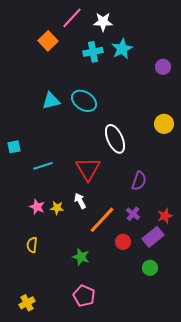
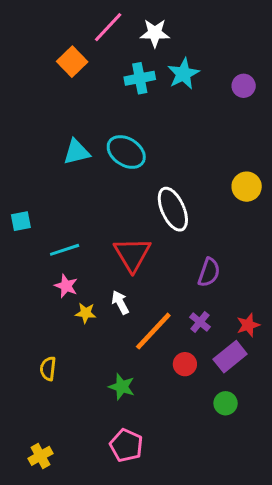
purple circle: (163, 67) -> (244, 86), moved
pink star: (37, 207) -> (66, 286), moved

